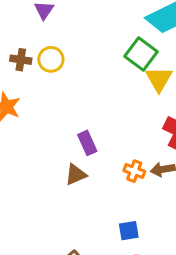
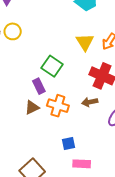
green square: (141, 54) -> (52, 66), moved
orange cross: (134, 171) -> (58, 106), moved, size x1.5

